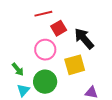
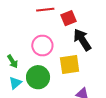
red square: (59, 28) -> (68, 18), moved

